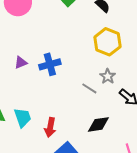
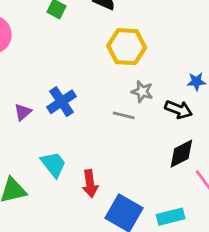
cyan trapezoid: (23, 118) -> (53, 164), moved
black diamond: (98, 124) -> (181, 154), moved

